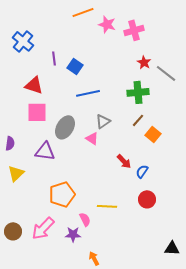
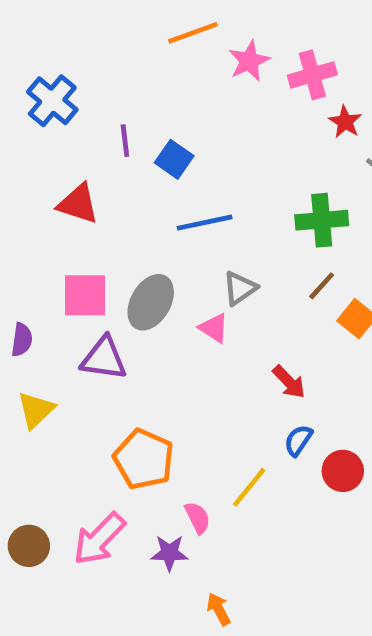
pink star: (107, 24) -> (249, 61), turned 30
red star: (144, 62) -> (345, 122), moved
pink square: (37, 112) -> (85, 295), moved
blue semicircle: (142, 171) -> (298, 440), moved
orange pentagon: (62, 194) -> (144, 459), turned -30
yellow line: (107, 206) -> (249, 487), turned -54

